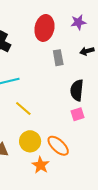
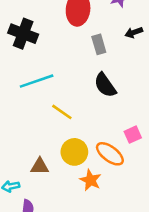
black semicircle: (77, 90) -> (105, 85), moved, turned -35
pink square: (77, 114) -> (133, 135), moved

